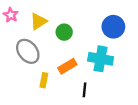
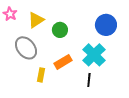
cyan cross: (101, 59) -> (94, 55), turned 35
black line: (84, 90) -> (89, 80), moved

